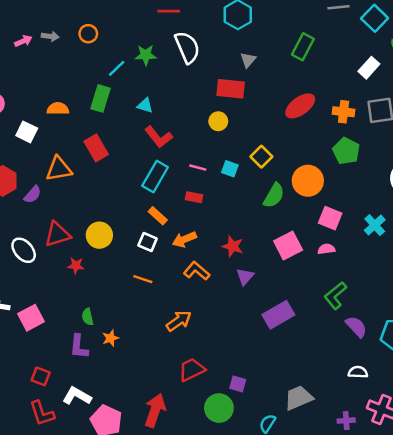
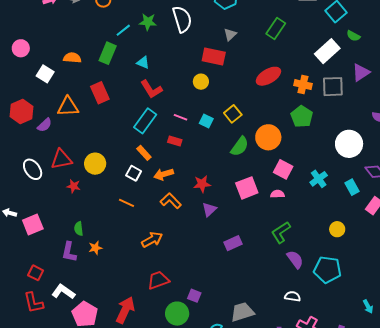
white rectangle: (369, 68) -> (327, 51), size x1.4
red star: (233, 246) -> (202, 184), turned -30
purple rectangle: (278, 315) -> (233, 243), size x0.7

